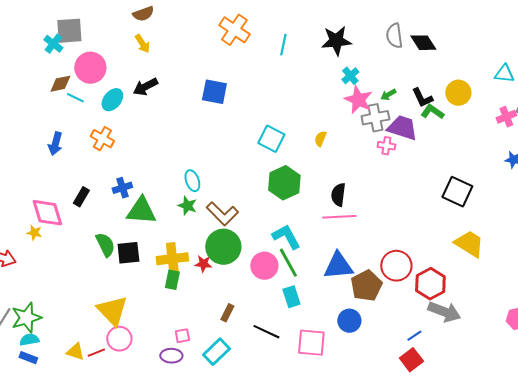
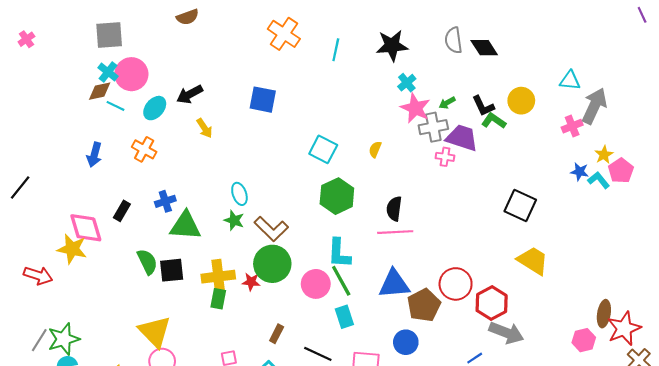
cyan cross: (53, 44) -> (108, 72), moved
yellow arrow: (142, 44) -> (204, 128), moved
yellow star: (34, 233) -> (72, 249), size x1.8
cyan L-shape: (286, 237) -> (339, 253), turned -148

